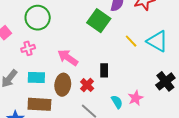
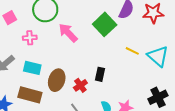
yellow line: (131, 41) -> (132, 51), turned -32
pink arrow: (68, 58) -> (68, 33), moved

